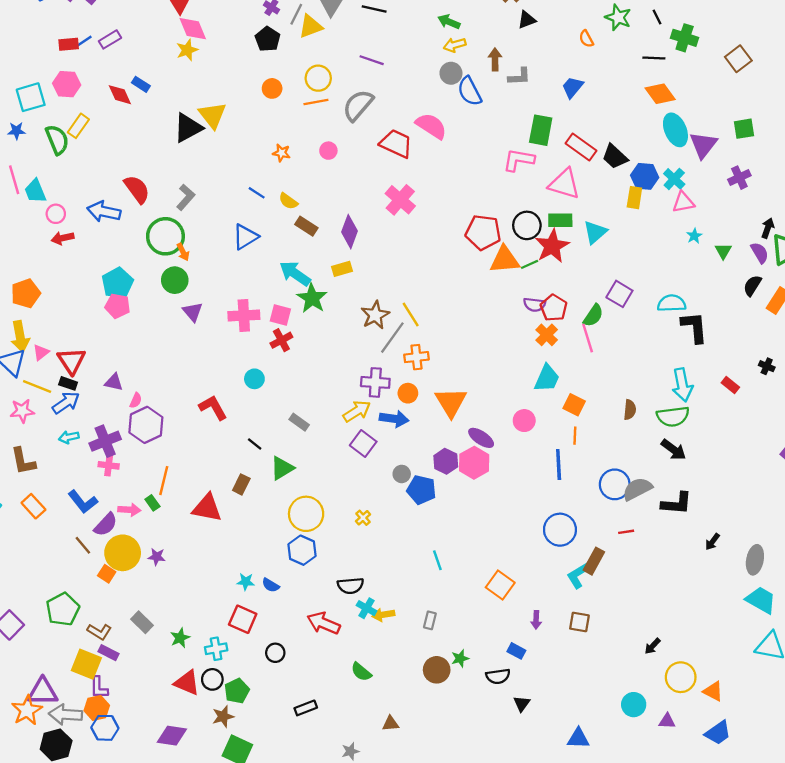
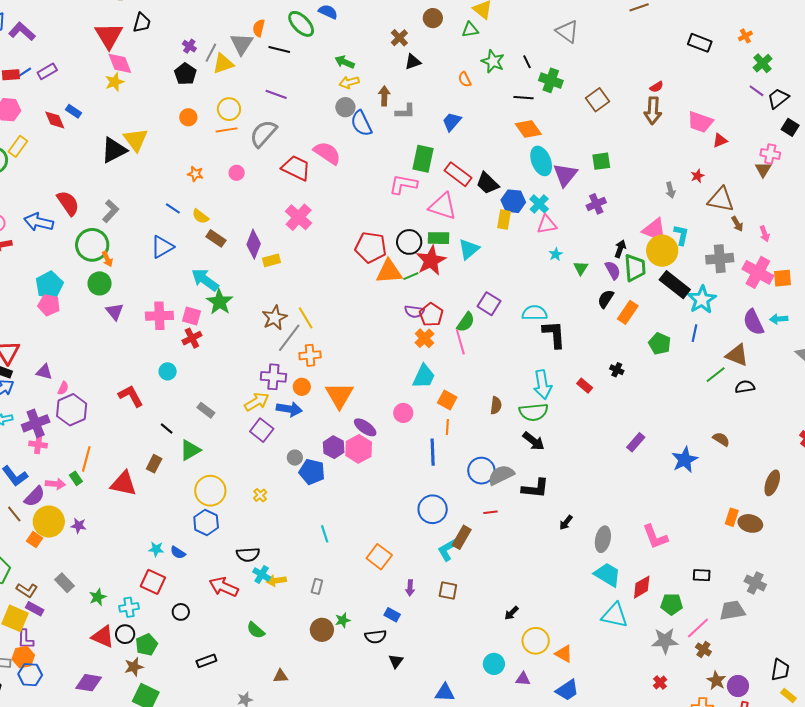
yellow rectangle: (342, 269) -> (272, 260), moved

